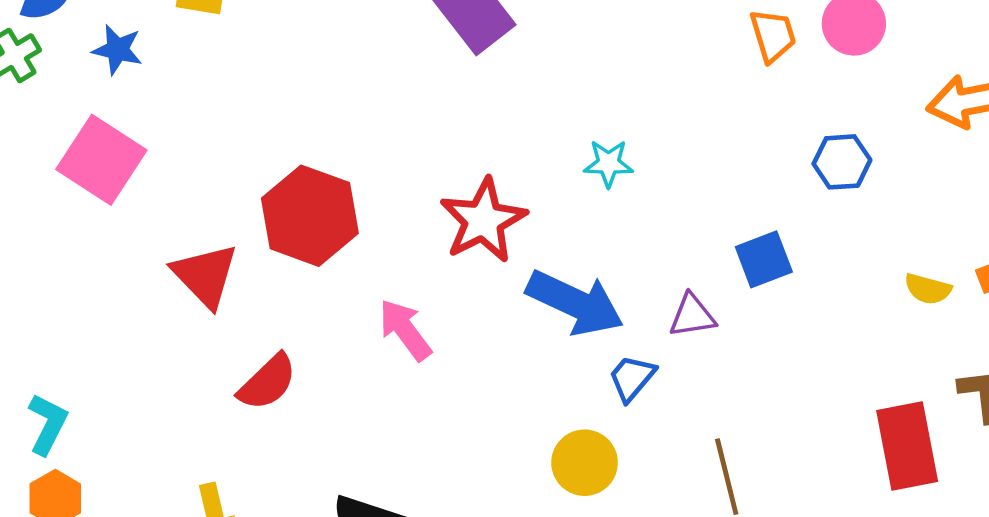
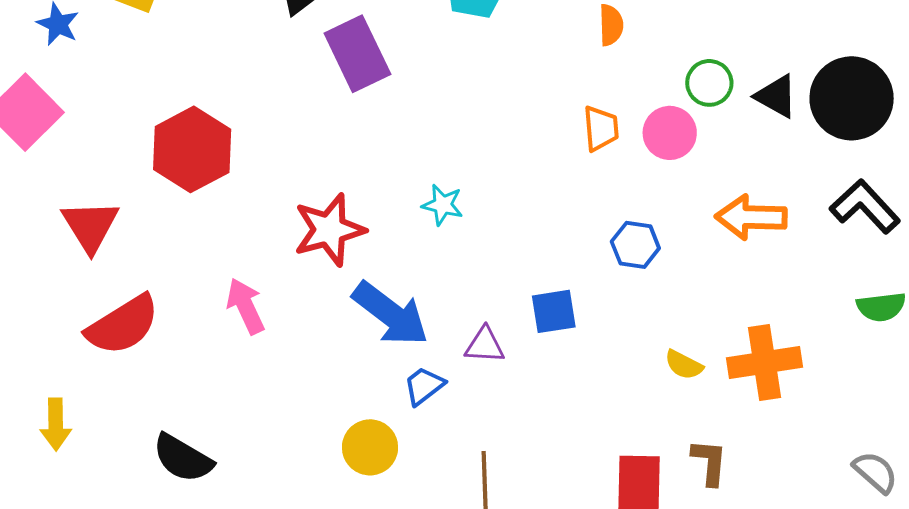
red hexagon: (310, 216) -> (192, 149), moved
red semicircle: (267, 382) -> (123, 325), size x1.4

